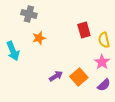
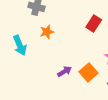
red rectangle: (84, 30) -> (94, 24), turned 49

